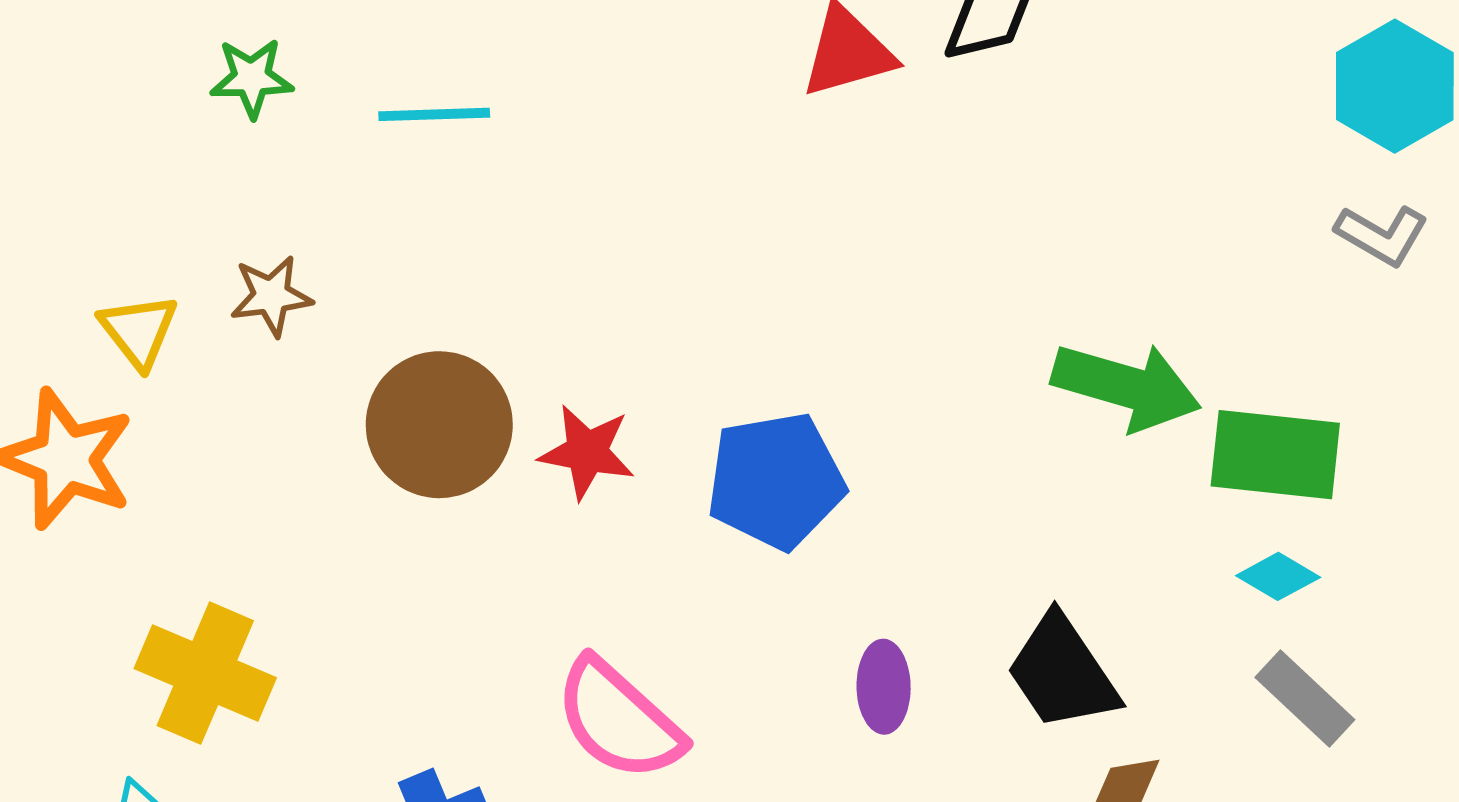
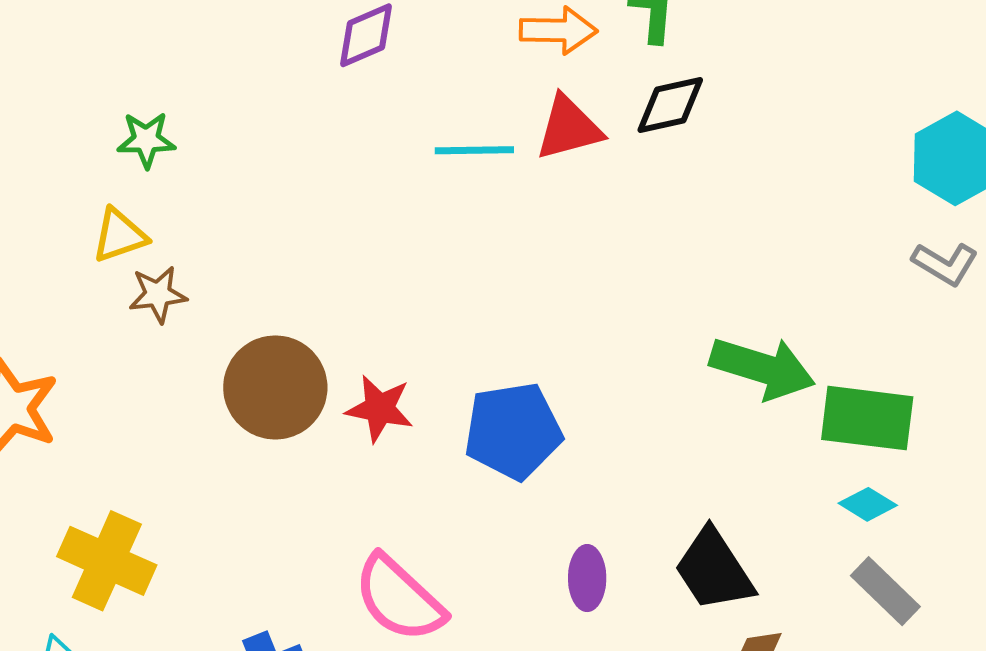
cyan line: (434, 114) -> (474, 150), moved
yellow triangle: (139, 331) -> (119, 235), moved, turned 48

